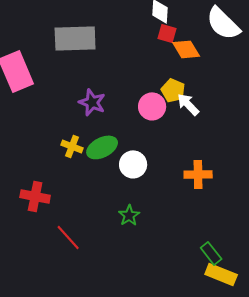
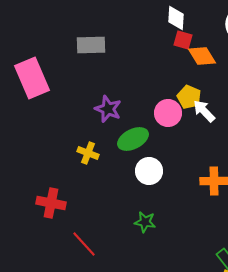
gray rectangle: (75, 38) -> (91, 45), size x0.7
green ellipse: (102, 147) -> (133, 139), moved
green star: (129, 215) -> (145, 222), turned -30

